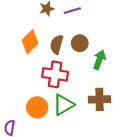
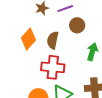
brown circle: (80, 43) -> (77, 25), moved

